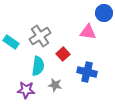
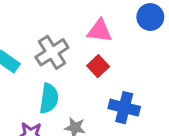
pink triangle: (88, 32) -> (100, 31), moved
red square: (63, 54) -> (98, 66), moved

